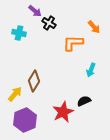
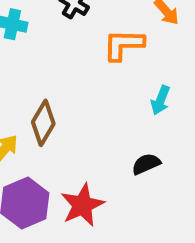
red star: (63, 112) -> (82, 205), moved

